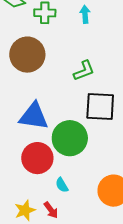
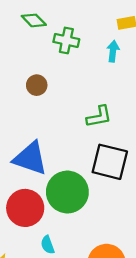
brown circle: (27, 55) -> (37, 85), size x0.5

